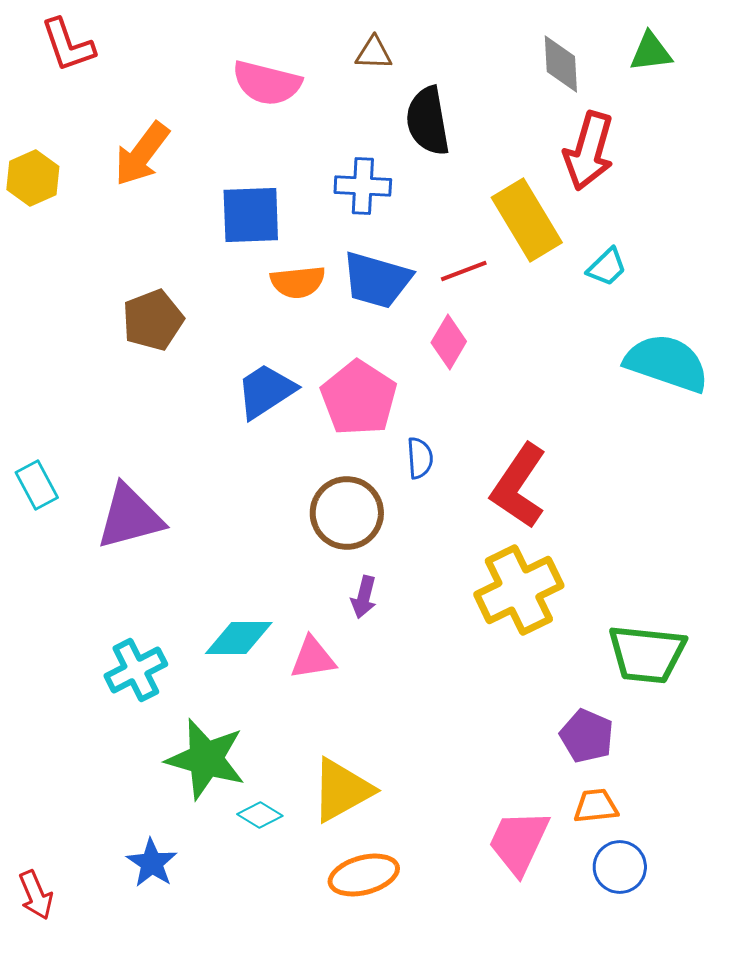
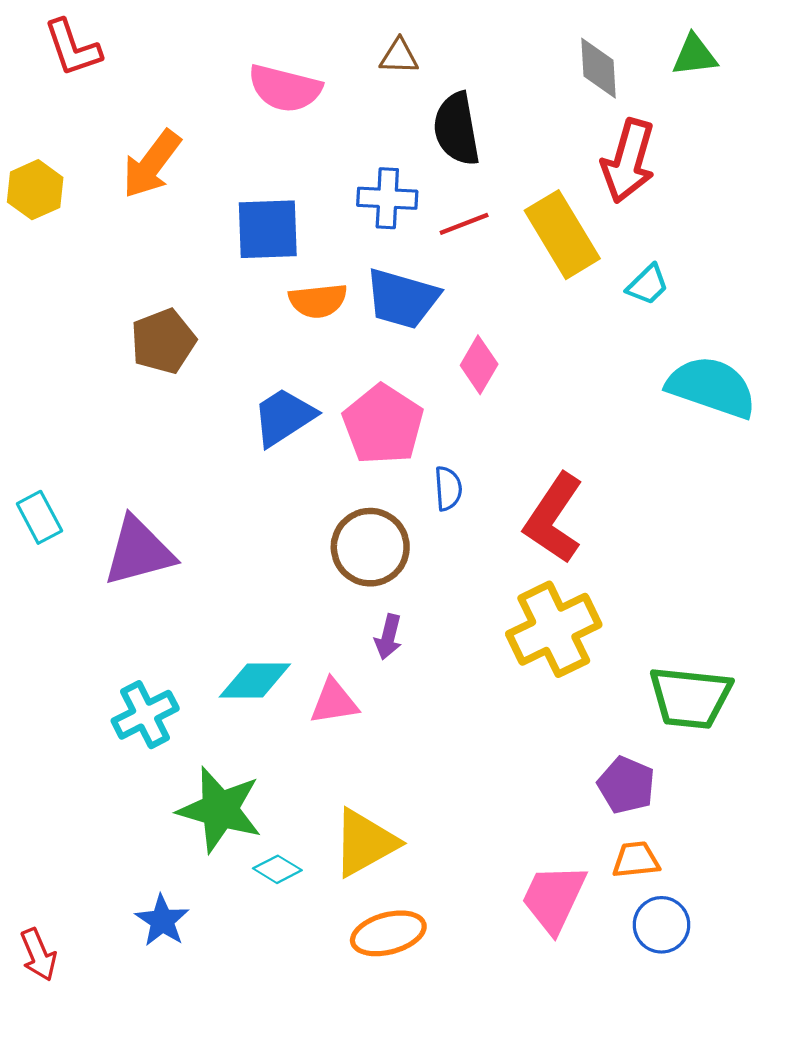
red line: (464, 271) -> (464, 224), moved

